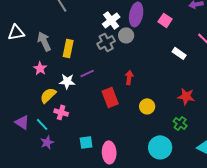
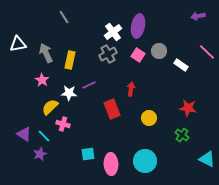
pink square: (165, 20) -> (138, 55), moved
gray circle: (126, 35) -> (159, 51), moved
purple star: (47, 142) -> (40, 154), moved
cyan circle: (160, 147) -> (145, 161), moved

